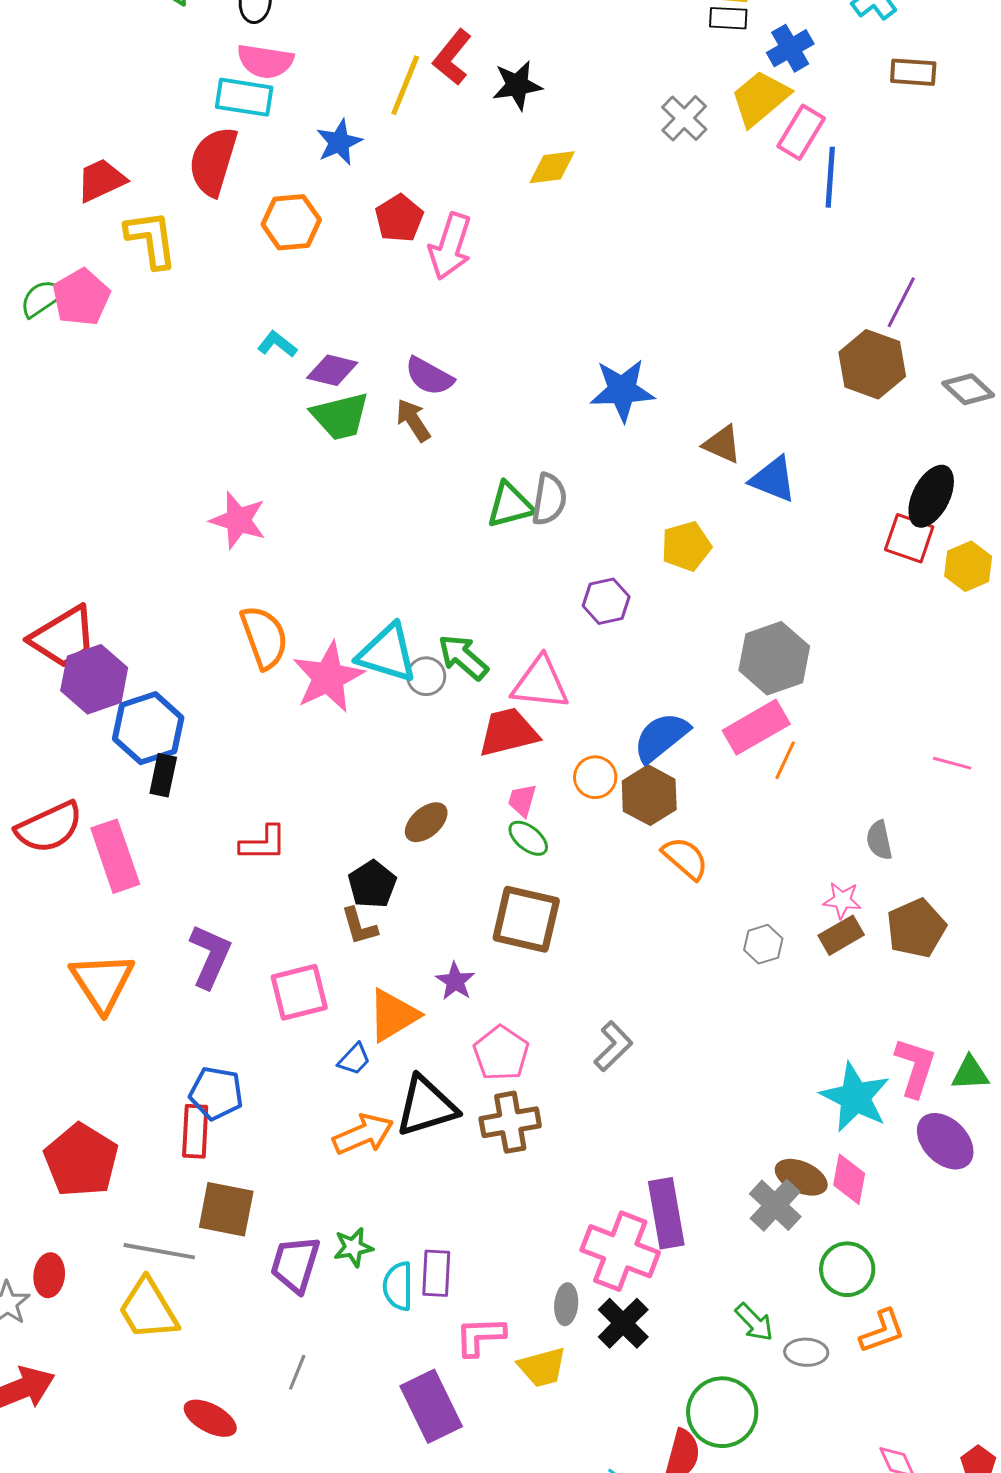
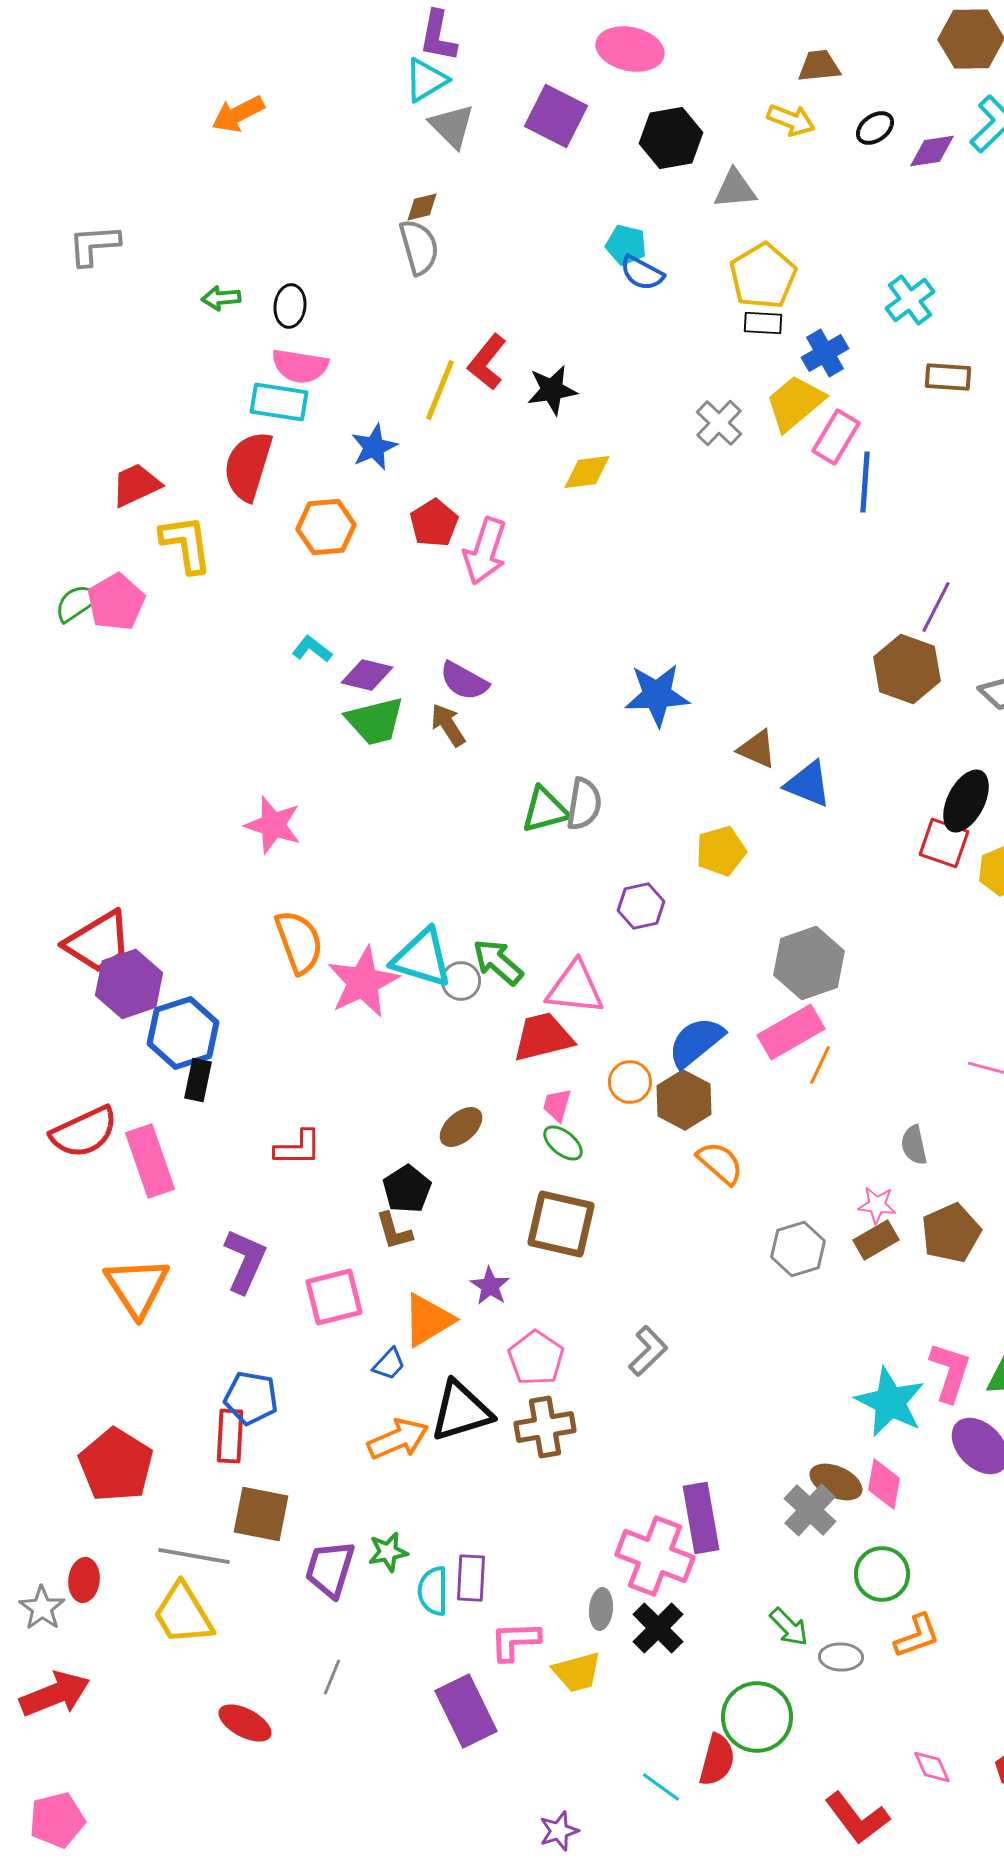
gray hexagon: (763, 944) -> (798, 1249), size x1.4

